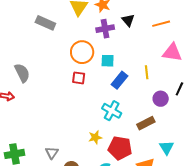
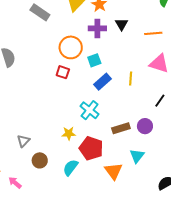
cyan square: (108, 61) -> (94, 60), turned -32
purple circle: (161, 99) -> (145, 126), moved

